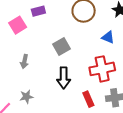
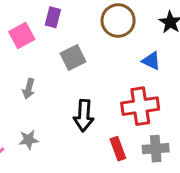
purple rectangle: (38, 11) -> (53, 17), turned -64
gray square: (61, 47) -> (73, 58), moved

